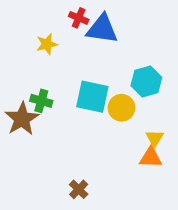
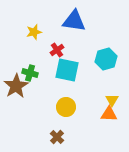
red cross: (79, 18) -> (57, 50), moved, turned 32
yellow circle: (121, 108) -> (66, 107), moved

